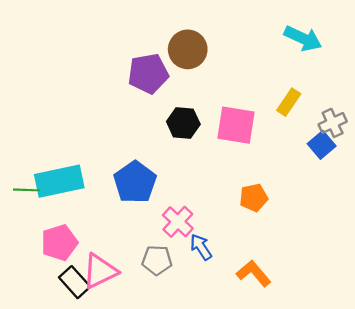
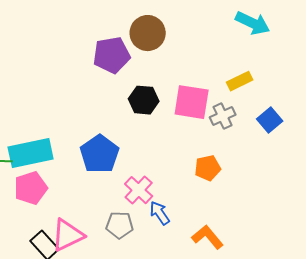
yellow rectangle: (289, 102) -> (240, 81), turned 30
gray cross: (333, 123) -> (223, 116), moved
pink pentagon: (59, 243) -> (31, 188), moved

